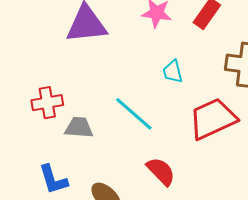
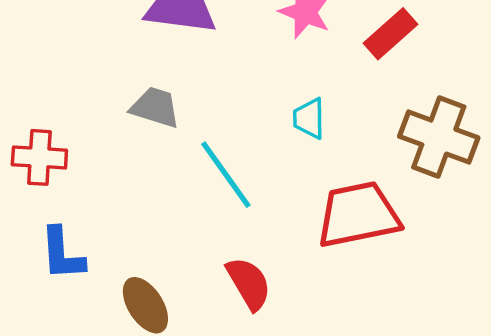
red cross: (47, 103) -> (39, 157), moved
gray trapezoid: (79, 128) -> (155, 107), moved

